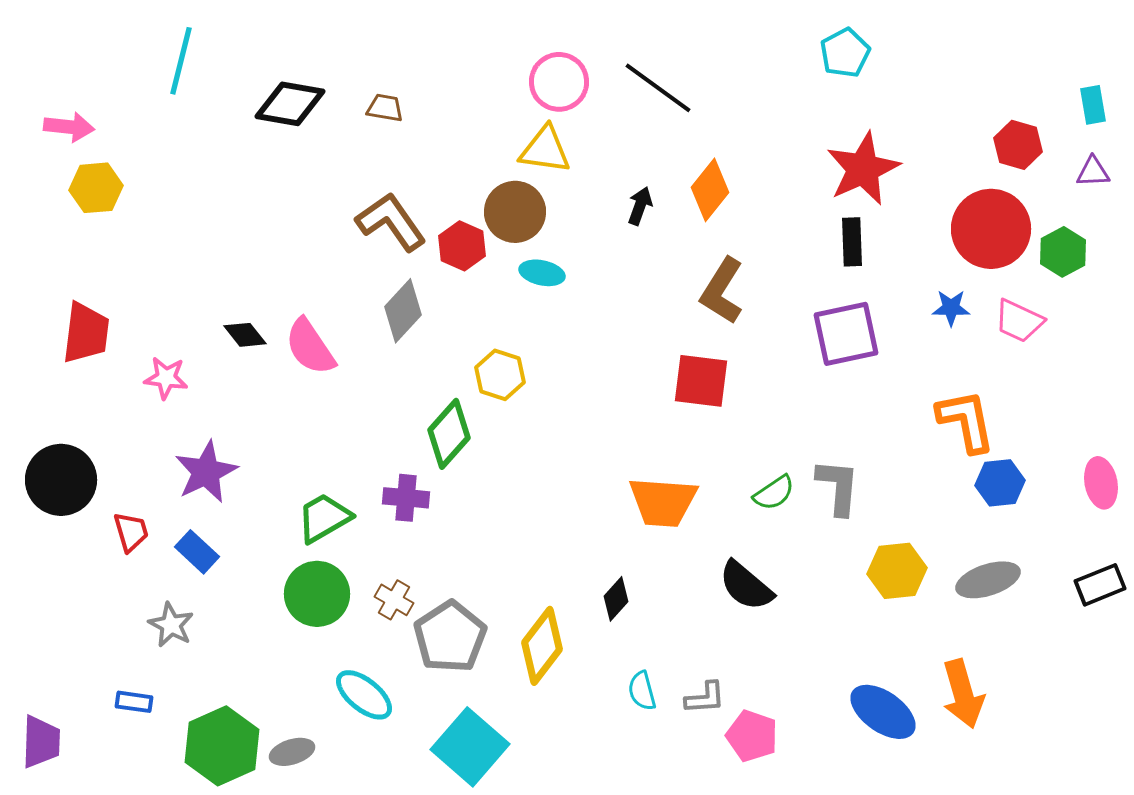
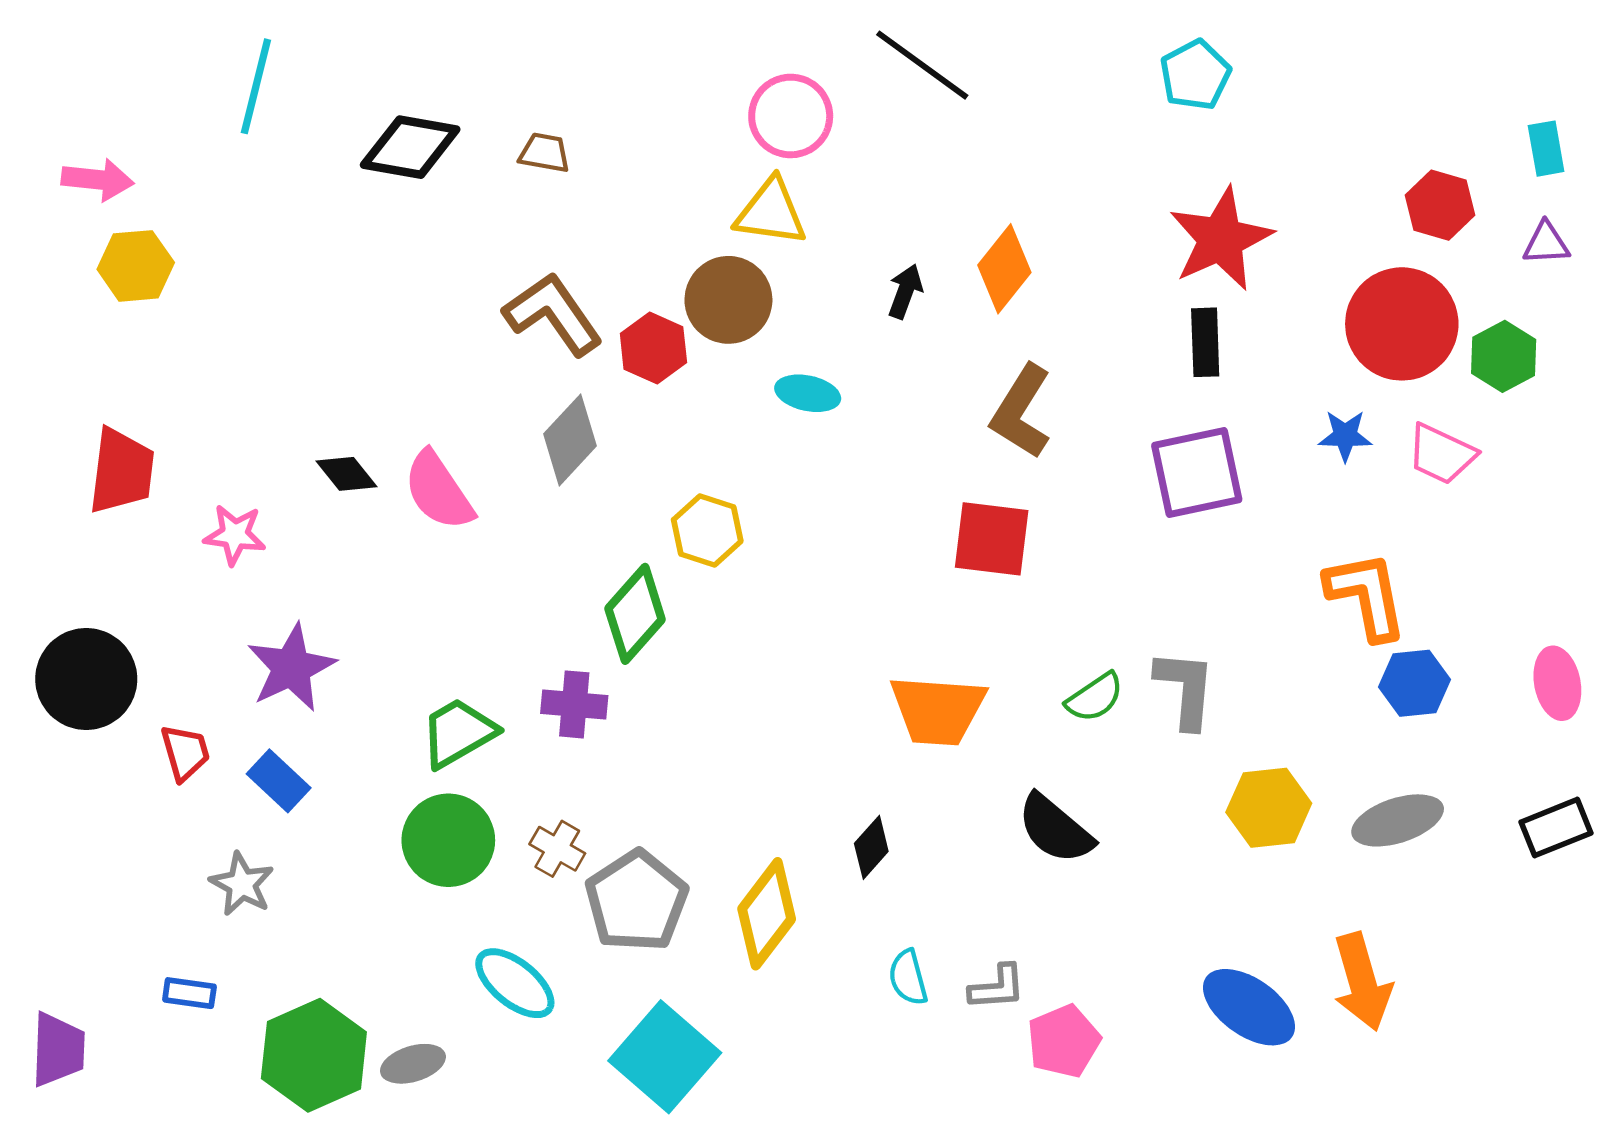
black line: (658, 88) -> (922, 65), moved
cyan ellipse: (542, 273) -> (808, 393), moved
pink pentagon: (752, 736) -> (1064, 1041), turned 30

